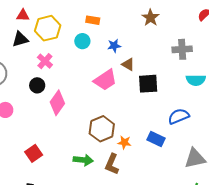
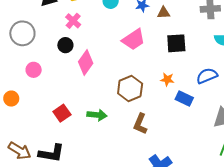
brown triangle: (128, 64) -> (164, 13), moved, turned -32
orange star: (124, 142) -> (167, 80), moved
green arrow: (83, 160) -> (97, 115), moved

